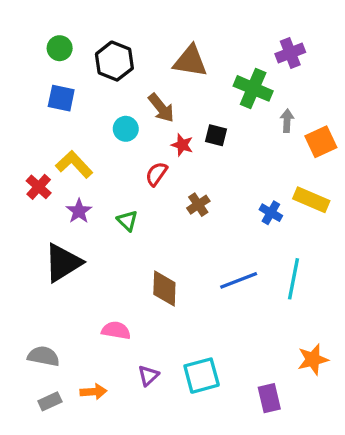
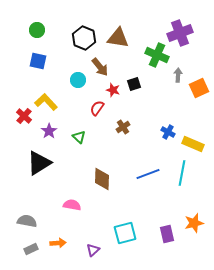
purple cross: (290, 53) -> (180, 33), size x1.4
black hexagon: (114, 61) -> (84, 38), moved
black square: (216, 135) -> (134, 84), turned -32
yellow rectangle: (311, 200) -> (193, 144), moved
purple triangle: (148, 376) -> (93, 250), moved
purple rectangle: (269, 398) -> (167, 234), moved

